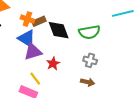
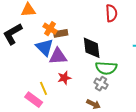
black diamond: (59, 30) -> (92, 48), moved
green semicircle: (89, 32) -> (106, 68), moved
purple triangle: (33, 52) -> (58, 56), moved

